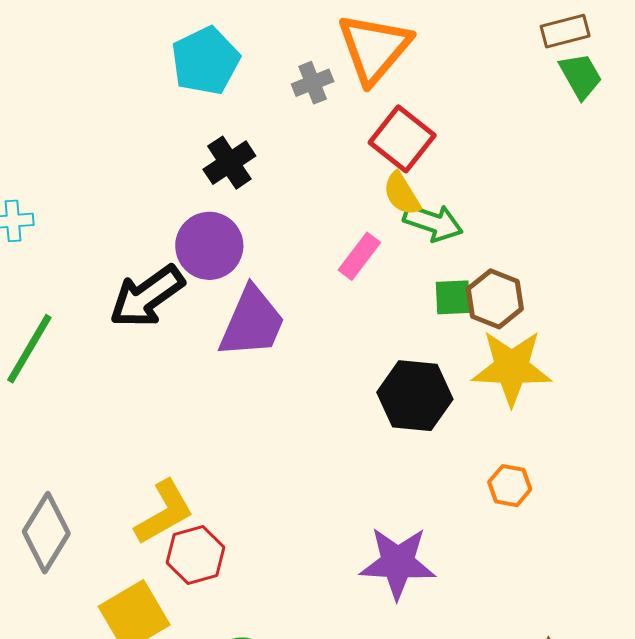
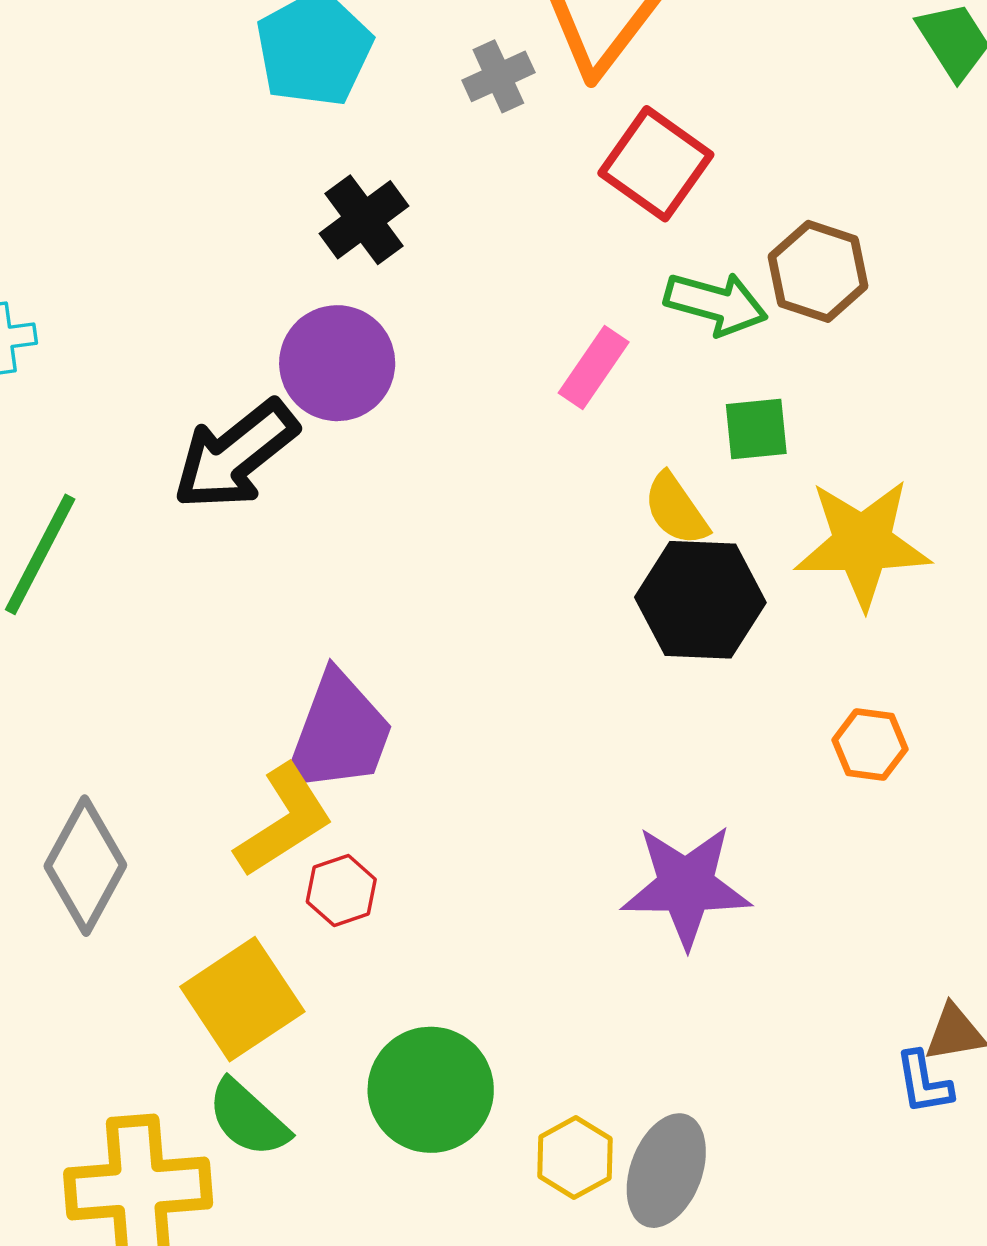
yellow semicircle: (402, 194) -> (676, 509), moved
brown hexagon: (495, 299) -> (818, 271), moved
purple trapezoid: (252, 322) -> (338, 734), moved
red hexagon: (196, 555) -> (341, 890), size x0.7

